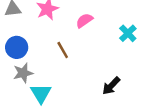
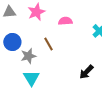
pink semicircle: (84, 21) -> (65, 21), turned 32
gray star: (23, 73) -> (28, 56), moved

